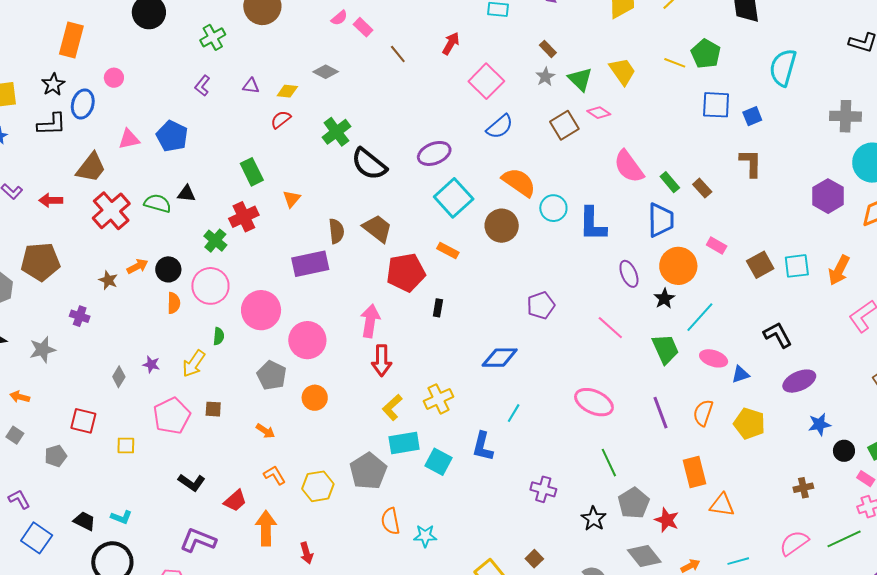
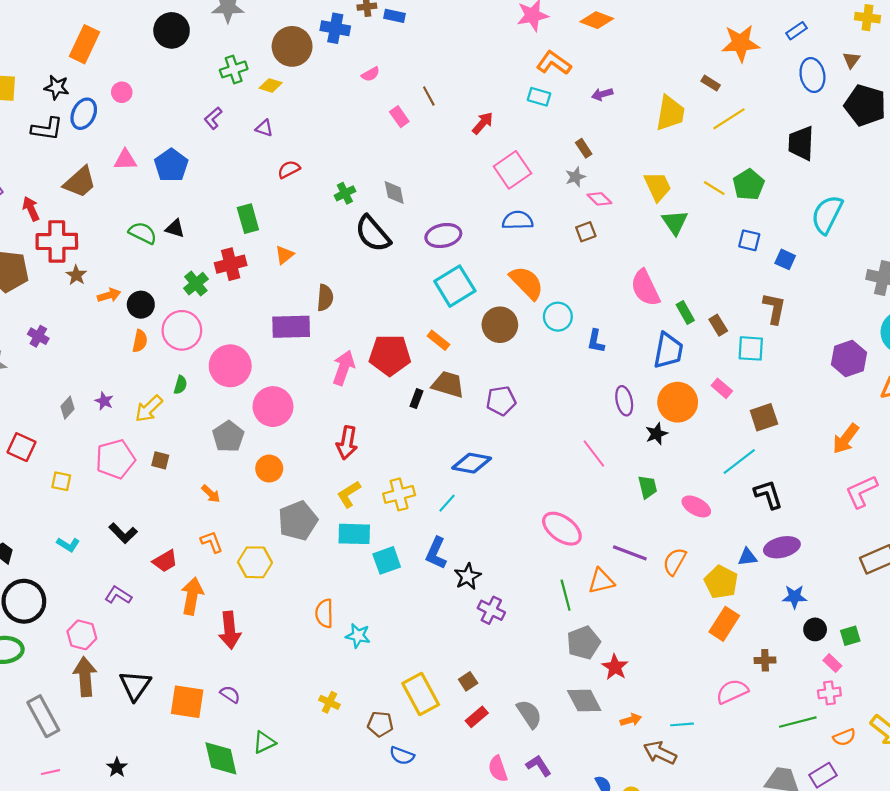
pink rectangle: (363, 27) -> (399, 117), moved
brown line: (398, 54) -> (429, 96), moved
gray diamond: (326, 72) -> (394, 192), moved, turned 40
green triangle: (580, 79) -> (675, 222), moved
black star: (53, 84) -> (57, 87), turned 30
yellow diamond: (287, 91) -> (271, 85), moved
blue square: (716, 105) -> (749, 240), size x0.7
pink diamond: (599, 113) -> (599, 199), moved
blue square: (752, 116) -> (785, 259), turned 36
brown square: (564, 125) -> (586, 232), size x0.7
blue semicircle: (500, 127) -> (518, 220), turned -152
green cross: (336, 132) -> (345, 193), size x0.7
red arrow: (51, 200) -> (31, 209), turned 55
red cross: (111, 211) -> (57, 241), moved, turned 30
blue L-shape: (593, 224) -> (596, 341), size x0.6
brown trapezoid: (377, 228) -> (448, 384), moved, turned -32
cyan square: (797, 266) -> (751, 348), moved
brown star: (108, 280) -> (76, 275), moved
purple pentagon: (541, 305) -> (501, 401), moved
cyan line: (700, 317) -> (739, 462), moved
pink arrow: (370, 321) -> (344, 368), moved
green trapezoid: (665, 349) -> (648, 487), size x0.7
blue triangle: (740, 374) -> (747, 557), moved
cyan line: (514, 413) -> (447, 503), moved
purple line: (661, 413) -> (630, 553), turned -60
cyan square: (439, 462) -> (387, 560), turned 32
gray pentagon: (368, 471) -> (298, 521), moved
orange rectangle: (694, 472) -> (724, 624), moved, turned 36
orange triangle: (722, 505) -> (601, 581), moved, turned -32
cyan L-shape: (121, 517) -> (68, 545), moved
black star: (594, 519) -> (468, 576), moved
purple L-shape: (198, 540) -> (118, 595), size x0.7
pink semicircle: (794, 543) -> (732, 691), moved
red arrow: (306, 553) -> (230, 630), size x1.6

